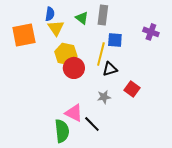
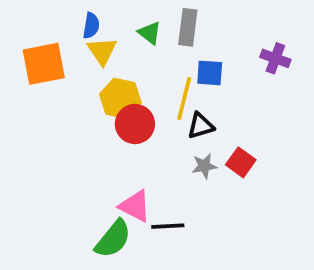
gray star: (104, 97) -> (204, 166), moved
black line: (92, 124) -> (168, 226), turned -48
green semicircle: (62, 131) -> (113, 239), turned 45

